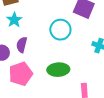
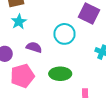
purple semicircle: (22, 45) -> (34, 47), moved, turned 91

